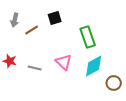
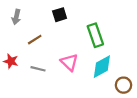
brown line: (32, 30) -> (35, 40), moved

